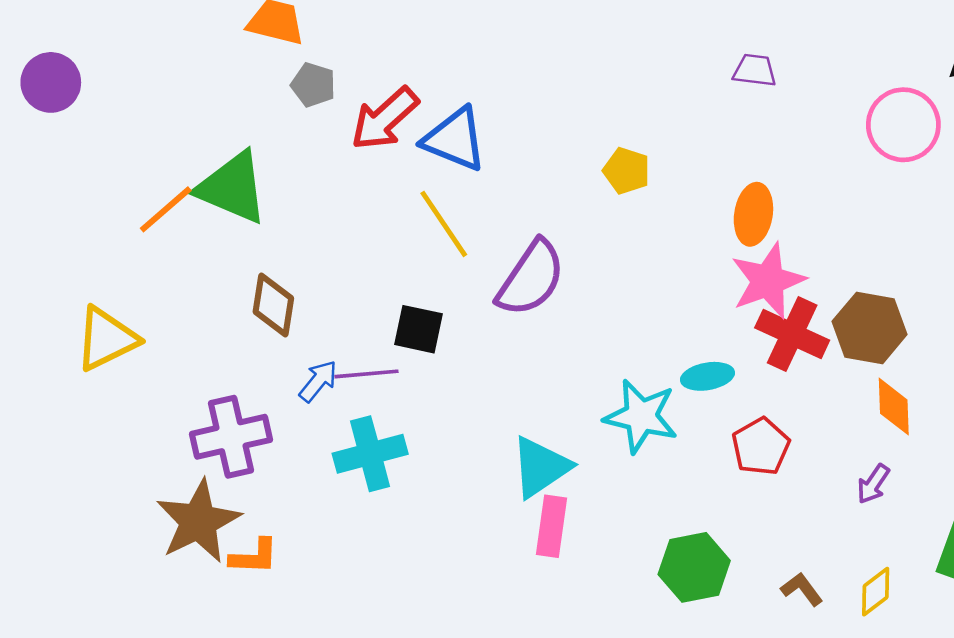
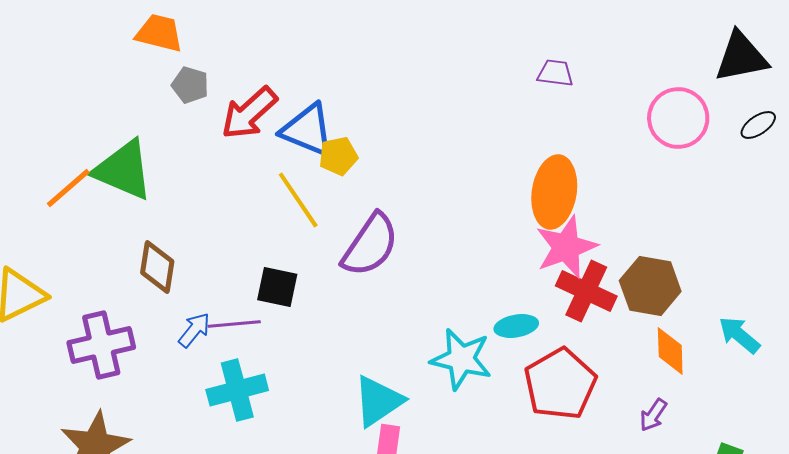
yellow pentagon: (626, 171) -> (338, 156), moved, turned -30
orange ellipse: (753, 214) -> (554, 192), size x1.4
purple cross: (231, 437) -> (101, 345), moved
red pentagon: (761, 446) -> (560, 384), size x1.5

